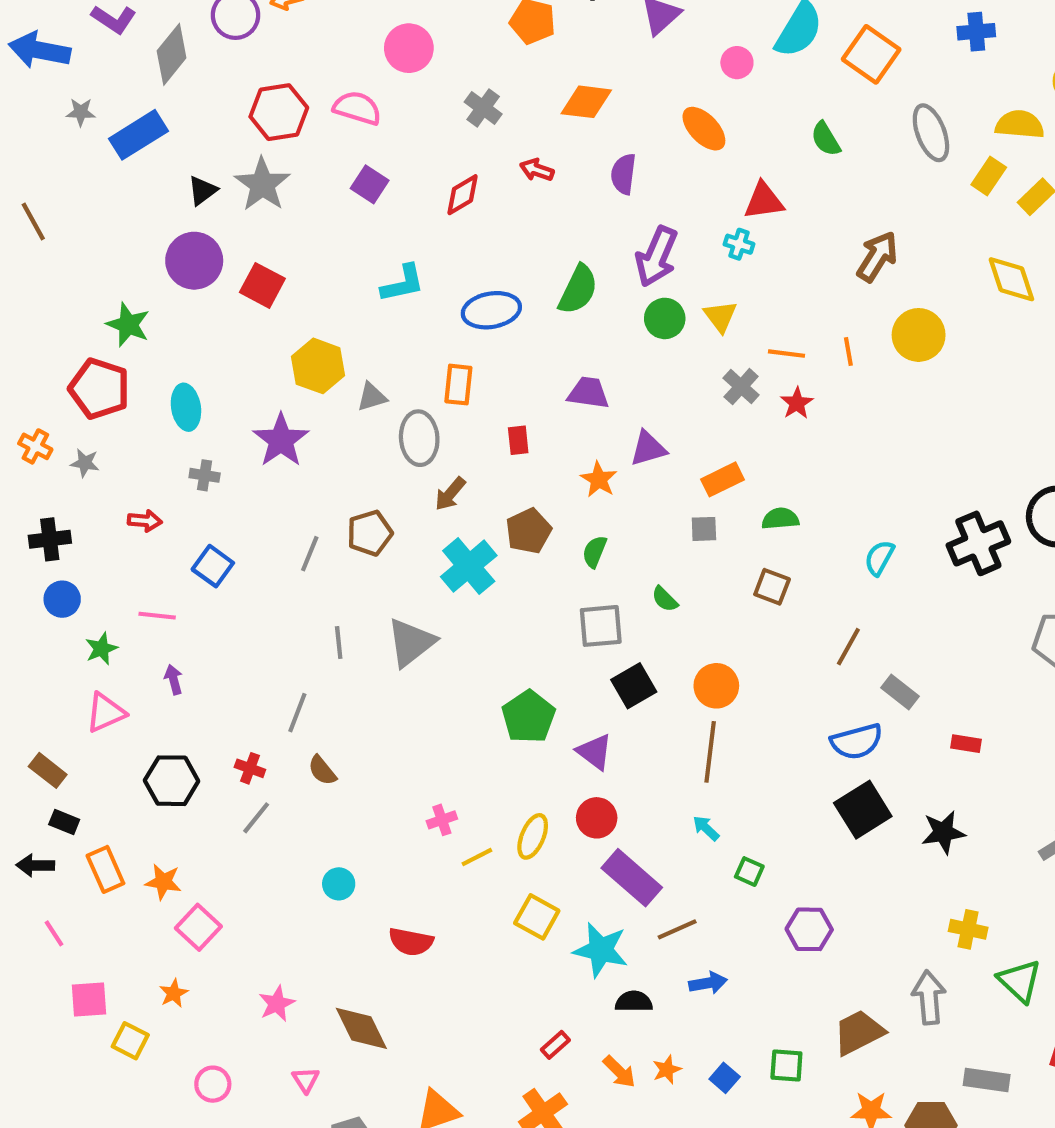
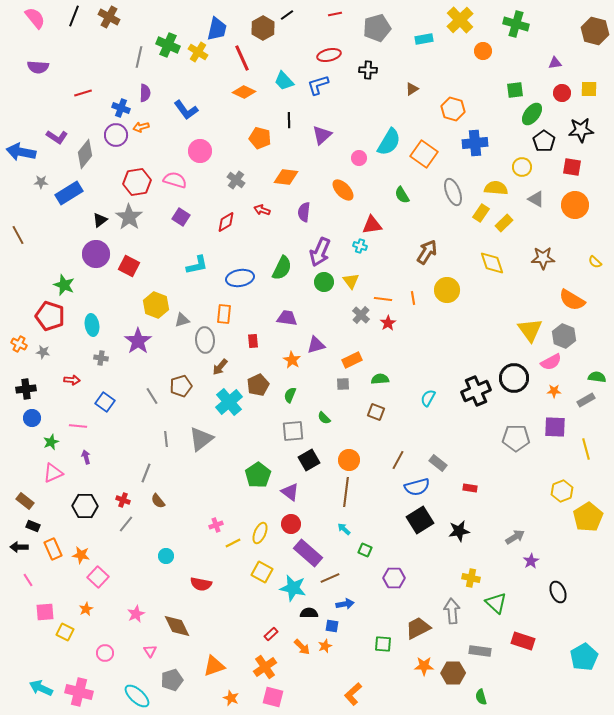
blue cross: (976, 32) -> (475, 143), size x1.4
gray line: (310, 554) -> (152, 396), turned -54
brown line: (848, 647) -> (398, 460), moved
blue square: (725, 1078) -> (332, 626), moved, turned -32

